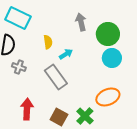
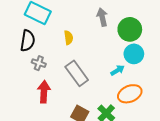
cyan arrow: (66, 54) -> (118, 70), moved
red arrow: (27, 109) -> (44, 92), moved

